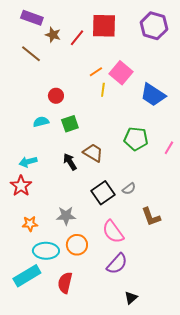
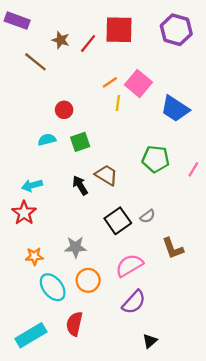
purple rectangle: (32, 18) -> (17, 21), moved
pink semicircle: (113, 232) -> (129, 265), turned 95
cyan ellipse: (46, 251) -> (53, 287), turned 50
cyan rectangle: (27, 276) -> (31, 335), moved

